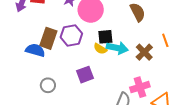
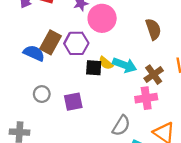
black square: (105, 37) -> (94, 68), moved
purple square: (85, 75) -> (73, 102), moved
pink cross: (140, 87) -> (146, 98), moved

